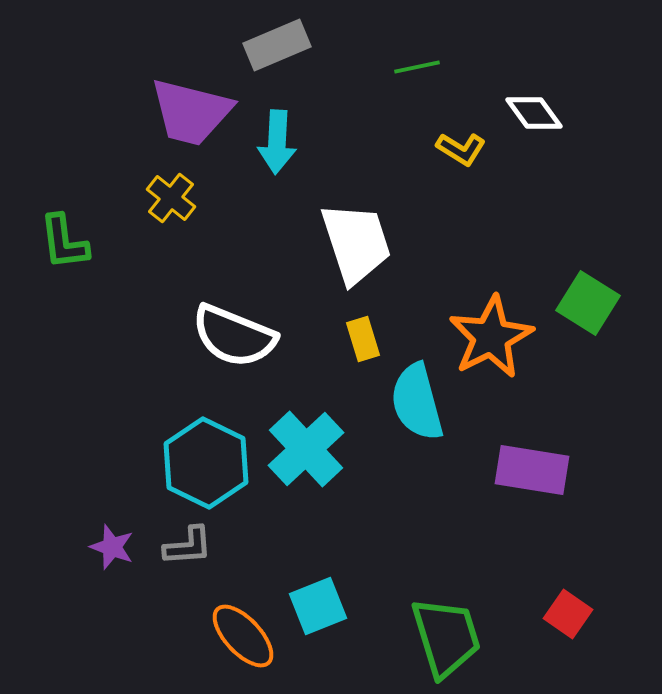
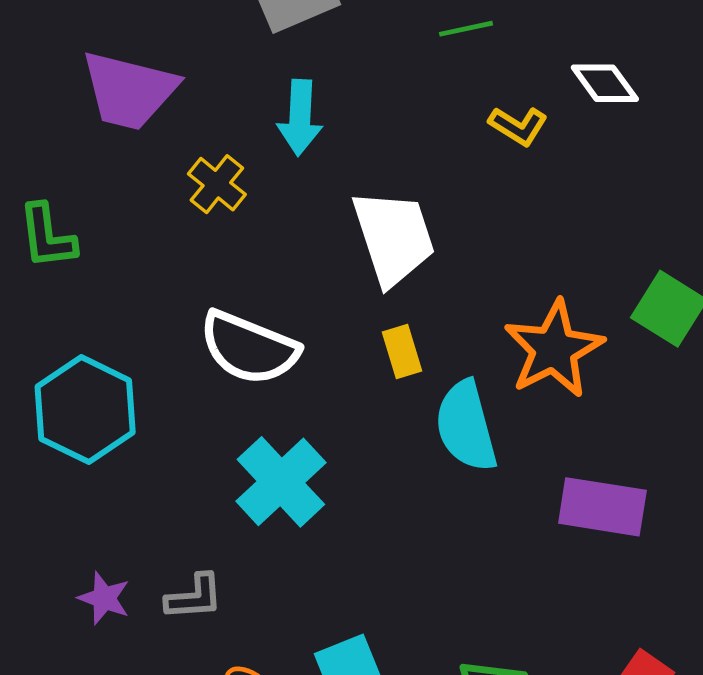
purple trapezoid: (191, 112) -> (129, 90), moved
yellow cross: (171, 198) -> (217, 184), moved
cyan cross: (306, 449) -> (281, 482), moved
cyan hexagon: (206, 463) -> (85, 410), moved

